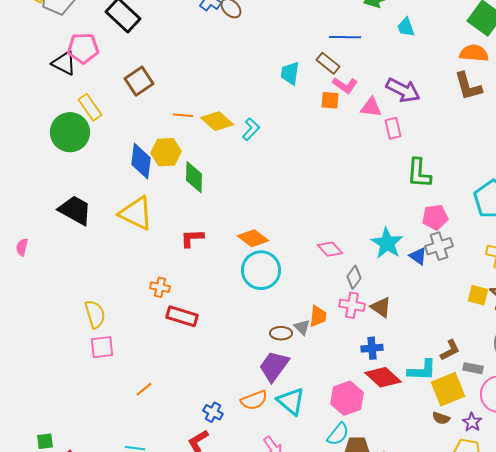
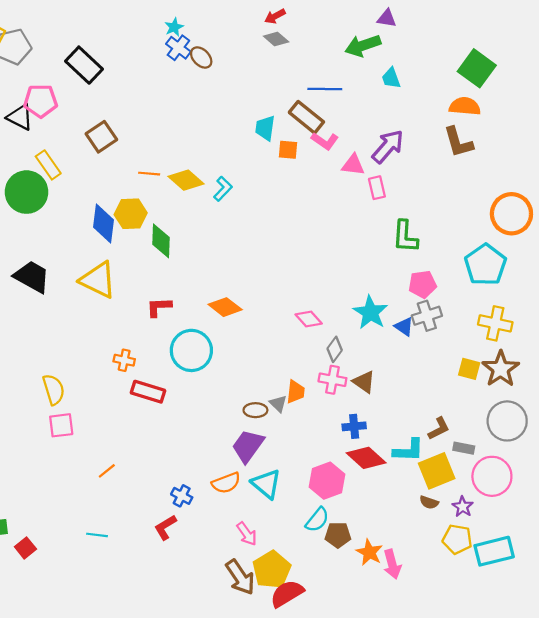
brown rectangle: (328, 63) -> (306, 117), size x1.4
purple arrow: (403, 90) -> (388, 146), turned -76
orange square: (330, 100) -> (288, 150), moved
cyan circle: (261, 270) -> (191, 350), moved

